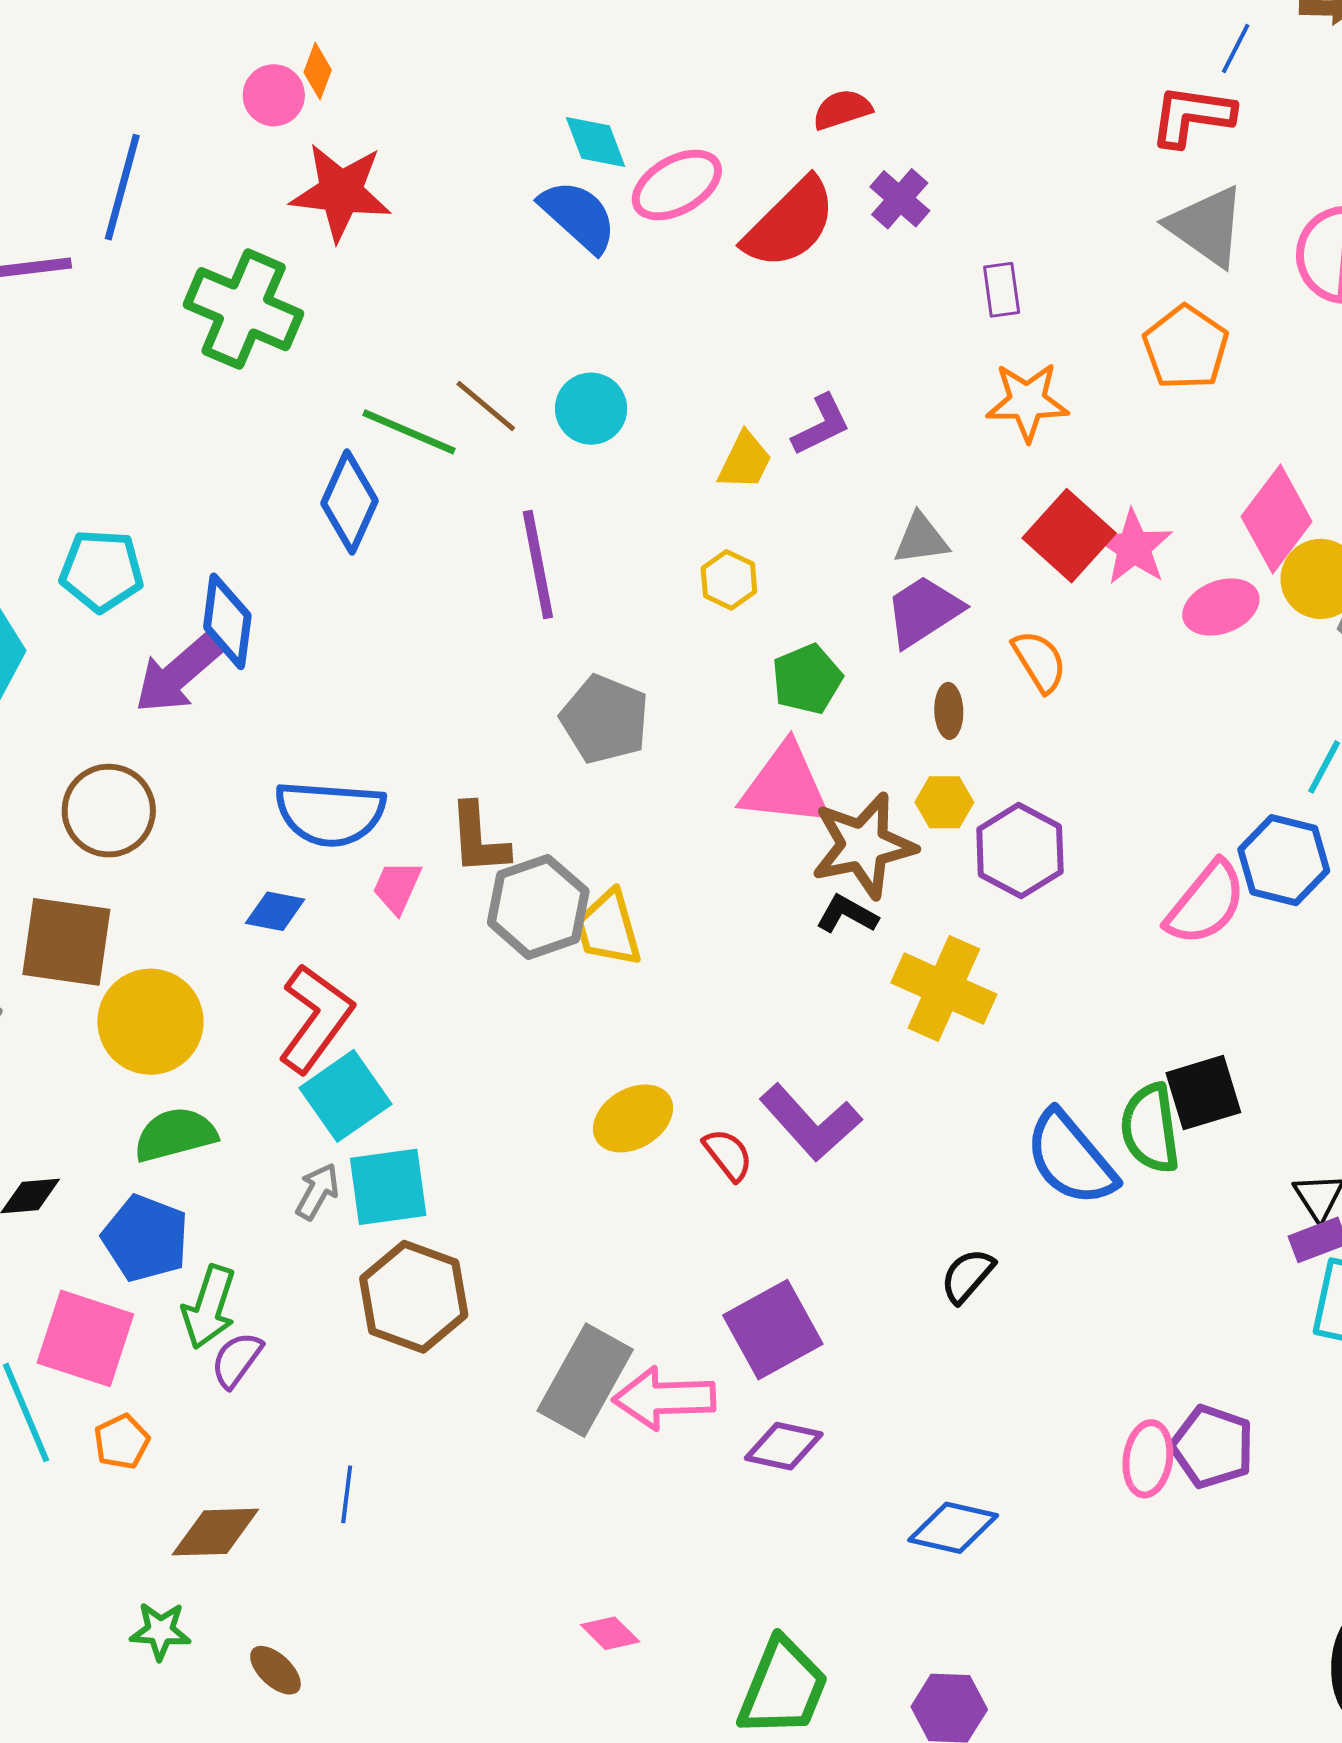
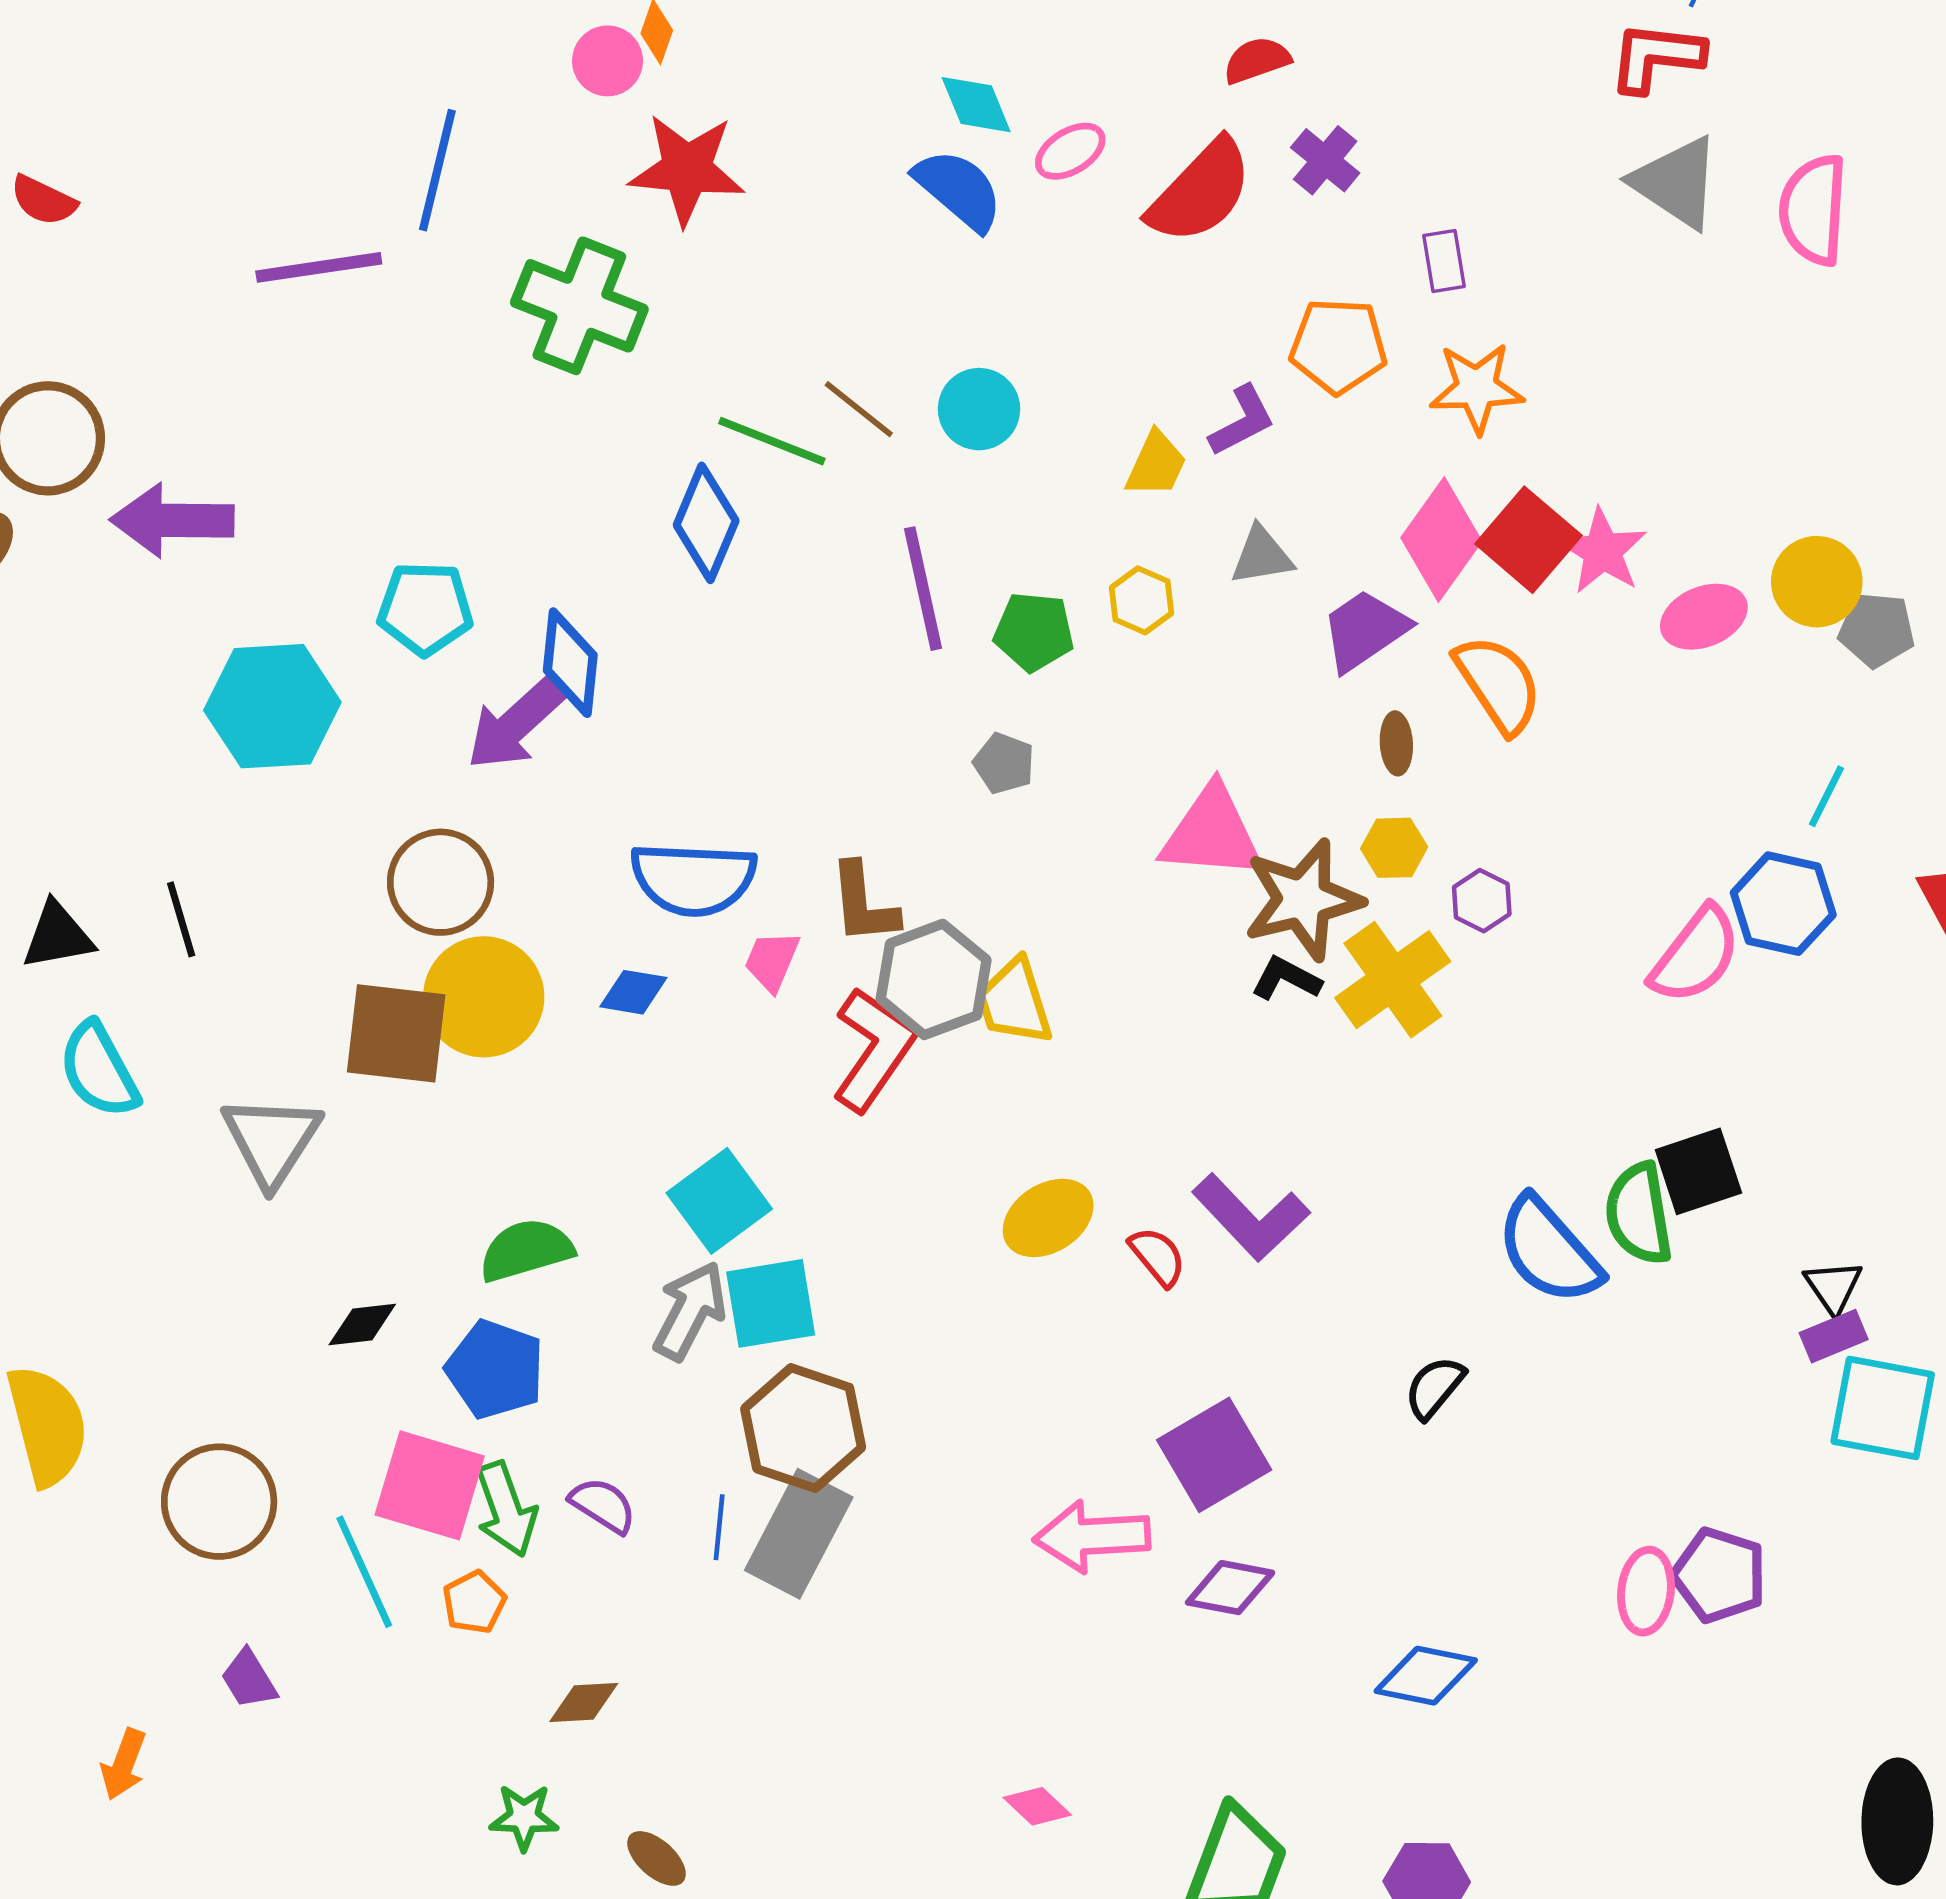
pink ellipse: (677, 185) -> (1070, 151), size x0.7
orange pentagon: (1186, 347) -> (1338, 346), moved, turned -30
pink diamond: (1277, 519) -> (1441, 540), moved
gray triangle: (921, 539) -> (1262, 556), moved
orange semicircle: (1039, 661) -> (1498, 684), size x1.4
green pentagon: (807, 679) -> (1034, 632), moved, turned 30
gray pentagon: (605, 719) -> (1004, 763), size x0.6
purple hexagon: (1020, 850) -> (1482, 901), size x0.6
yellow cross: (944, 989) -> (1393, 980), moved, turned 32
red L-shape: (316, 1018) -> (874, 1049), moved
yellow circle: (150, 1022) -> (484, 997), moved
gray arrow: (317, 1191) -> (690, 1311), size x1.5
green arrow: (209, 1307) -> (506, 1509), moved, turned -36
purple semicircle: (237, 1360) -> (603, 1505), turned 88
gray rectangle: (585, 1380) -> (799, 1534), moved
blue line: (347, 1494) -> (719, 1527), moved
brown diamond: (215, 1532) -> (584, 1703), size x0.7

